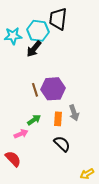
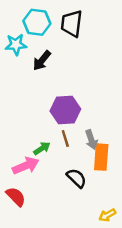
cyan hexagon: (38, 31) -> (37, 22), moved
brown line: (35, 90) -> (65, 138), moved
orange rectangle: (58, 119) -> (101, 157), moved, size x1.5
pink arrow: (21, 134) -> (26, 166), size x1.5

